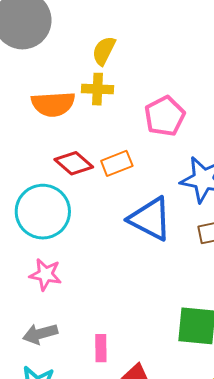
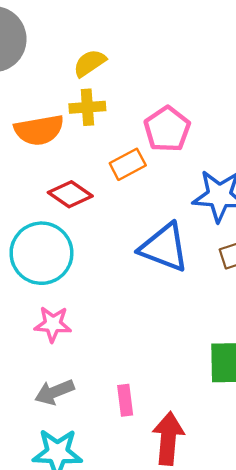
yellow semicircle: (104, 51) -> (90, 63), turned 36
orange rectangle: (117, 163) -> (128, 164), moved

